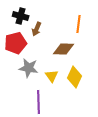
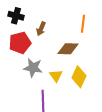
black cross: (21, 16) -> (16, 16), moved

